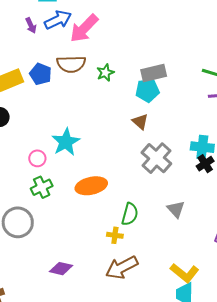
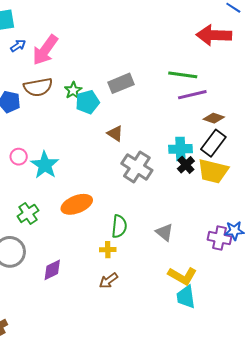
blue arrow: (58, 20) -> (18, 46), size x0.6
cyan pentagon: (147, 90) -> (87, 102), moved
pink circle: (37, 158) -> (19, 157), moved
gray triangle: (176, 209) -> (164, 232), moved
brown arrow: (122, 268) -> (108, 281), moved, size x0.6
purple diamond: (61, 269) -> (52, 270), moved, turned -30

